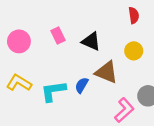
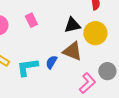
black triangle: (91, 41) -> (72, 25), moved, turned -36
yellow circle: (134, 51) -> (95, 33), size x1.5

